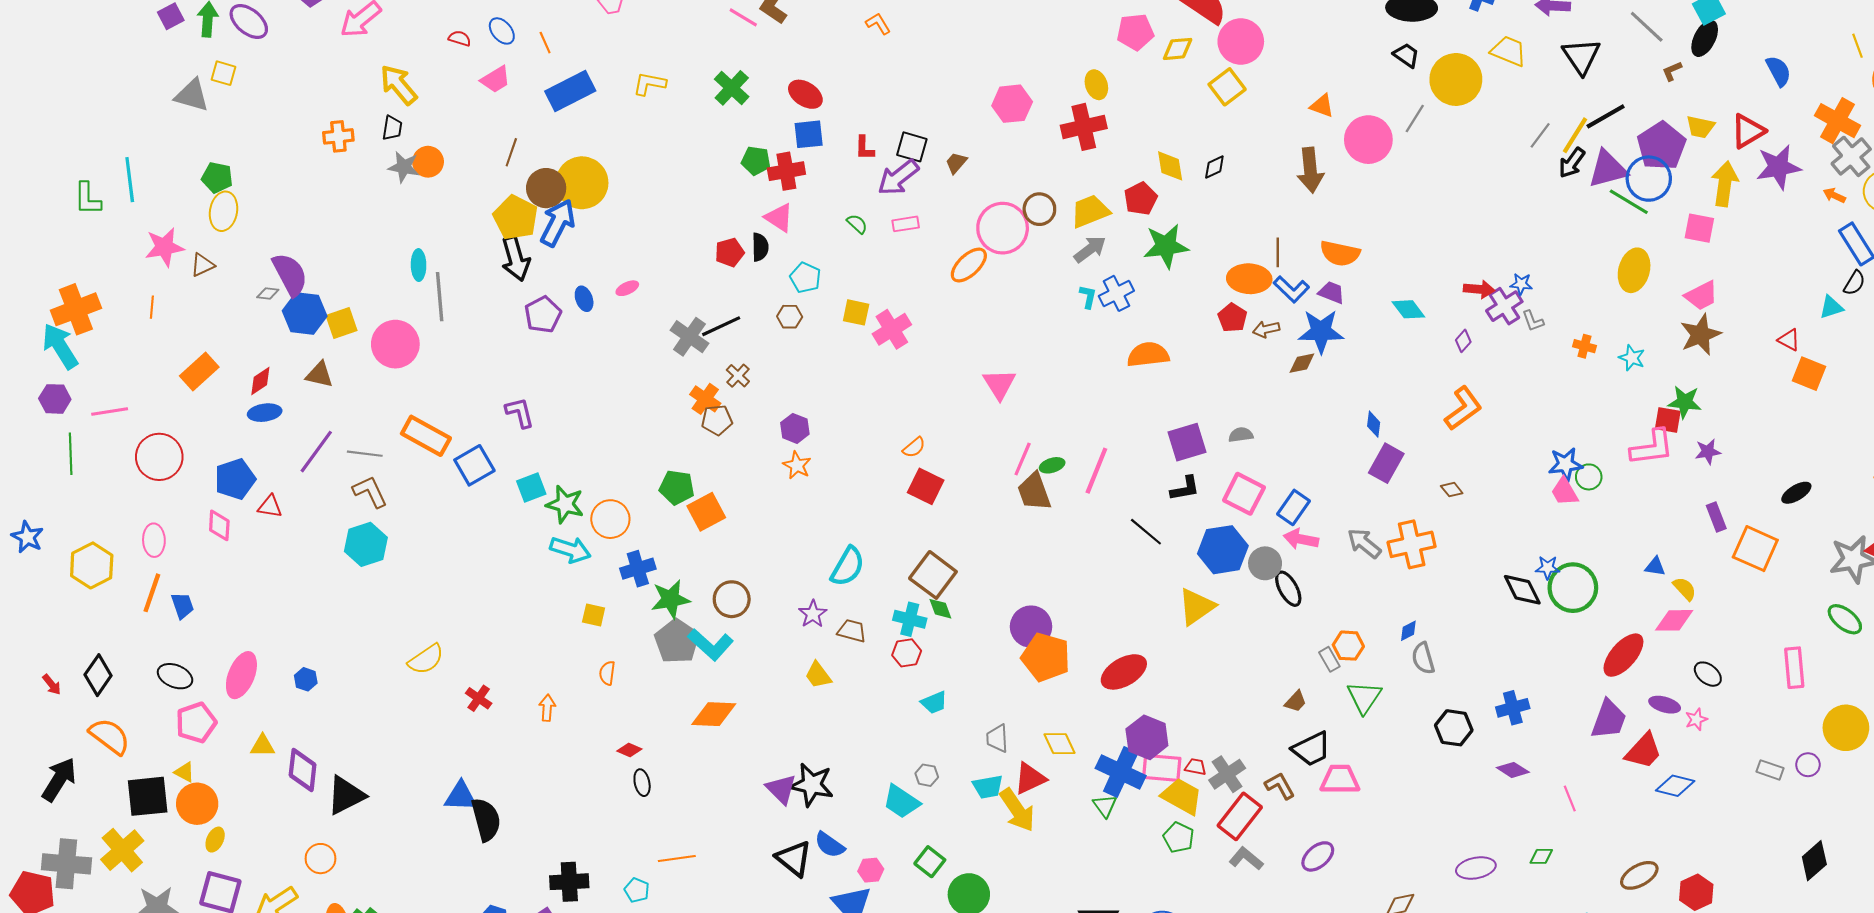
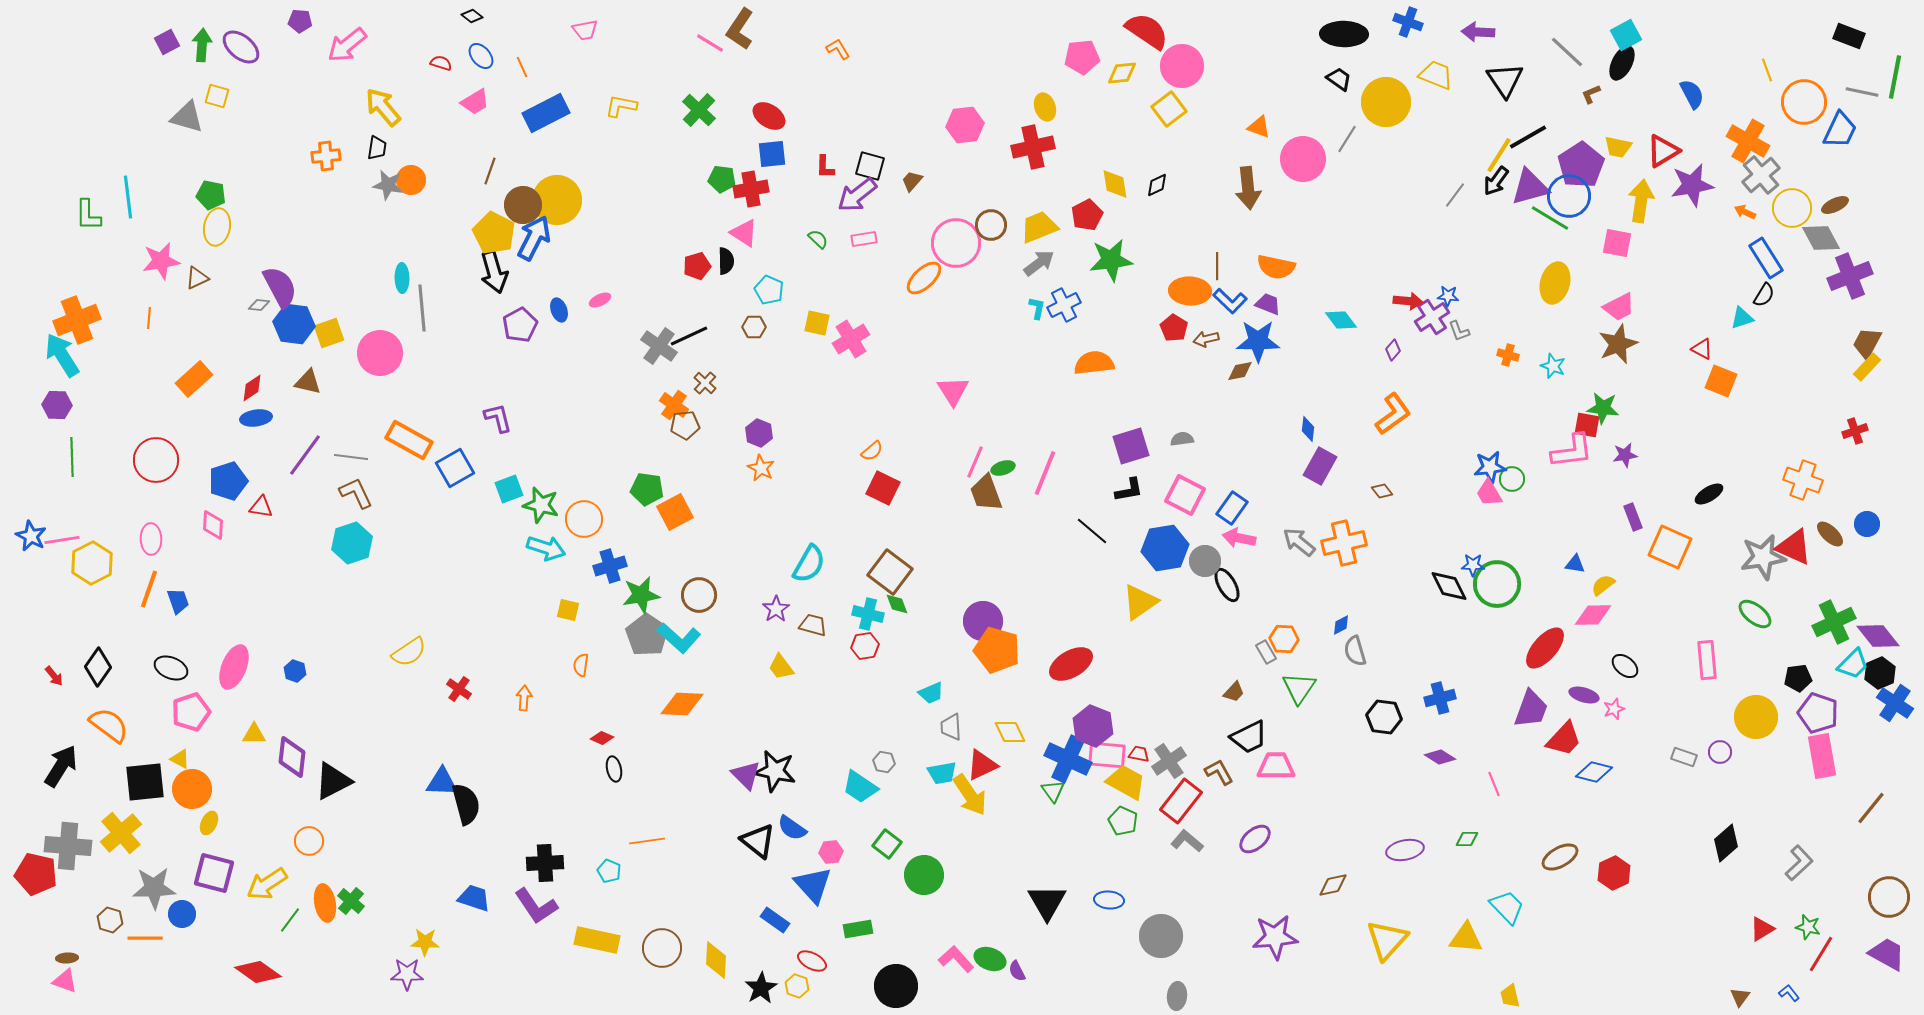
gray line: (1540, 135) -> (1455, 195), moved
pink line: (110, 412) -> (62, 540), moved
yellow semicircle: (1685, 589) -> (1603, 585), turned -85
cyan trapezoid: (934, 703) -> (931, 693), moved

